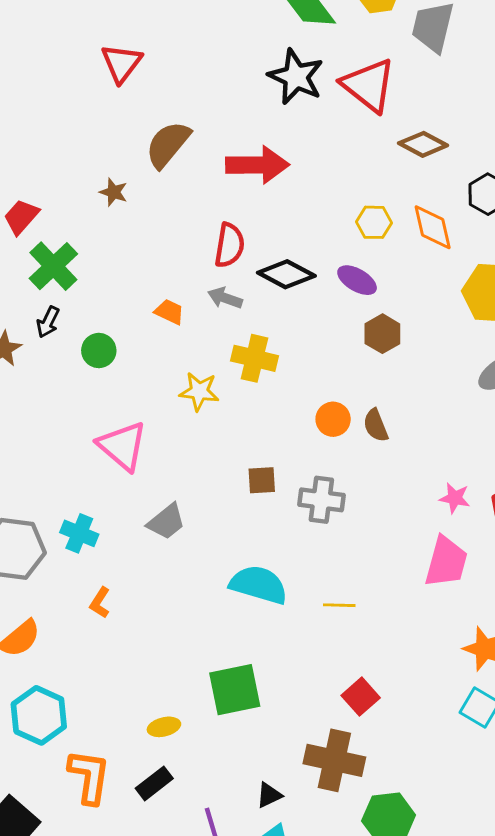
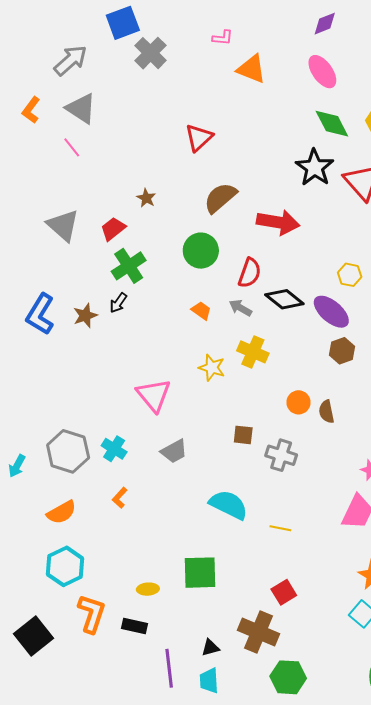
brown star: (114, 192) -> (146, 198), moved
purple ellipse: (357, 280) -> (331, 312), size x1.4
green circle: (99, 350) -> (201, 251), moved, size x1.5
black rectangle: (154, 783) -> (135, 626), turned 40

